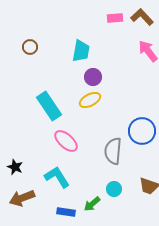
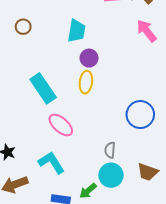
yellow ellipse: (90, 100) -> (86, 82), turned -55
gray semicircle: (113, 151) -> (110, 150), moved, size x0.6
cyan circle: (114, 189) -> (111, 175), size x1.5

